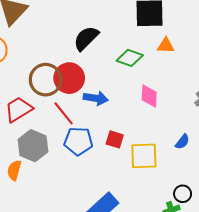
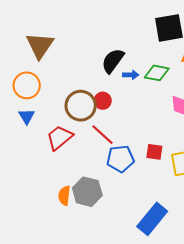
red circle: (69, 78) -> (103, 101), size x0.6
blue arrow: (96, 98) -> (131, 75), moved, size x0.7
gray hexagon: (33, 146) -> (87, 192), moved

